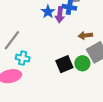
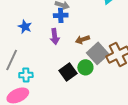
blue star: (48, 12) -> (25, 27), moved
purple arrow: (60, 15) -> (55, 36), moved

